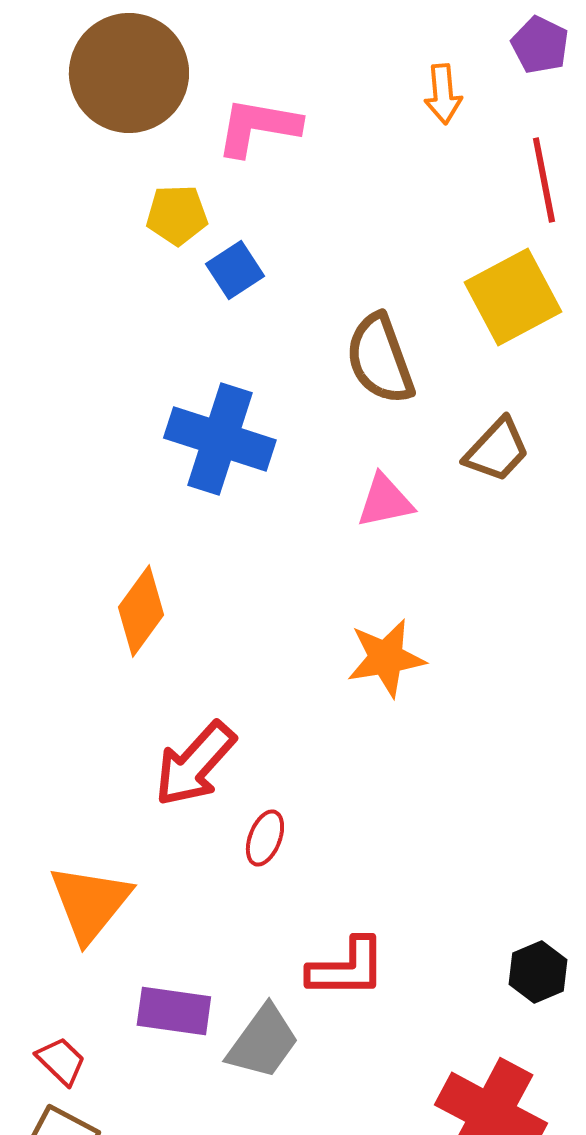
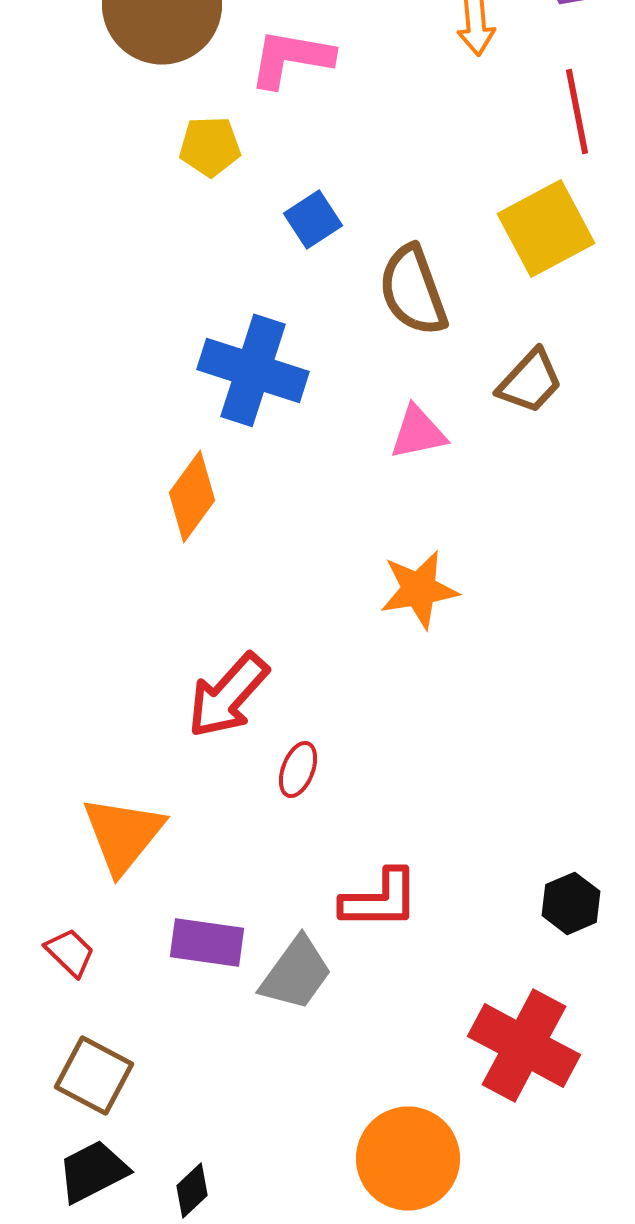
blue square: (235, 270) -> (313, 219), moved
orange diamond: (141, 611) -> (192, 496), moved
red trapezoid: (61, 1061) -> (70, 952), moved

